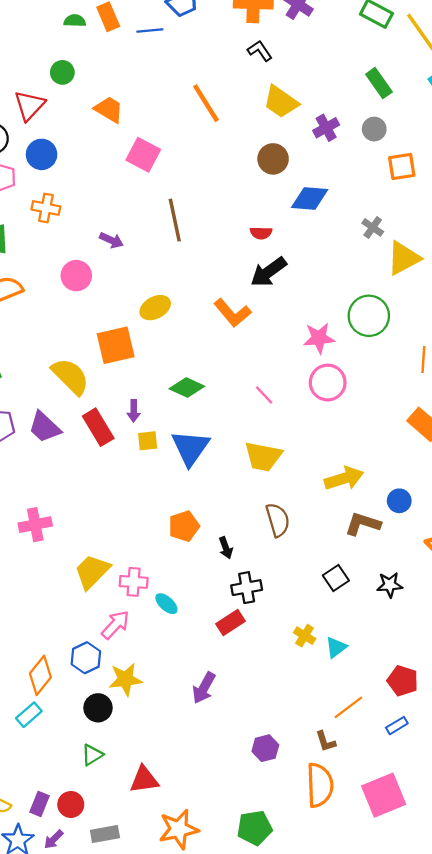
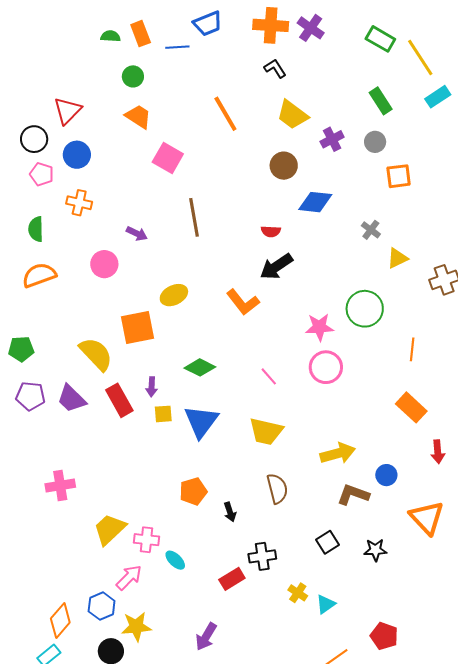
green circle: (62, 72) -> (133, 76), moved
yellow triangle: (404, 258) -> (397, 258), size x0.7
black cross: (247, 588) -> (262, 556), moved

